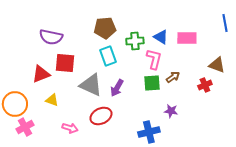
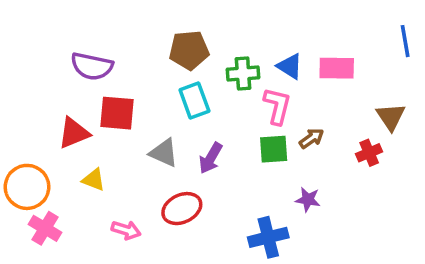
brown triangle: (217, 65) -> (391, 117), turned 36
gray triangle: (91, 85) -> (164, 153), size x0.7
pink cross: (25, 127) -> (45, 228), turned -30

